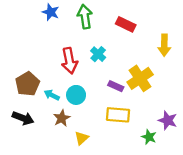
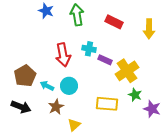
yellow arrow: (164, 45) -> (149, 29), moved
cyan cross: (98, 54) -> (89, 49), turned -32
purple rectangle: (116, 86) -> (105, 60), moved
green star: (149, 137) -> (135, 95), moved

